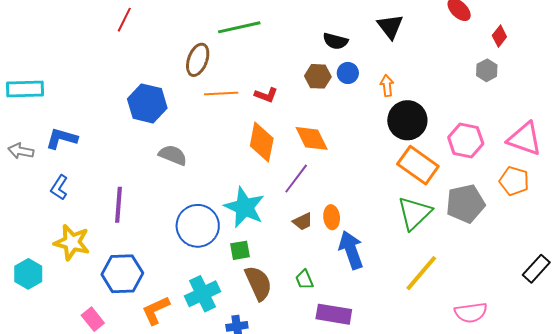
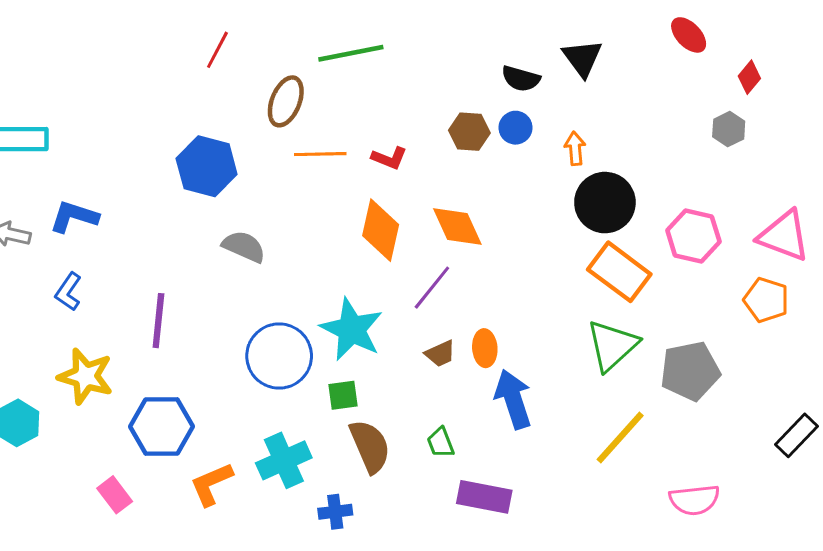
red line: (124, 20) -> (217, 50), moved
black semicircle: (335, 41) -> (521, 79), moved
gray pentagon: (465, 204) -> (690, 371), moved

